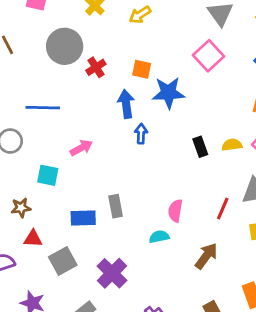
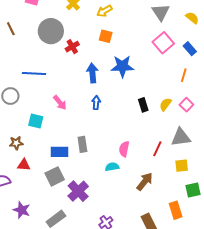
pink square: (209, 56) -> (163, 43), moved
orange square: (142, 69) -> (106, 36), moved
blue arrow: (141, 134) -> (96, 103), moved
yellow semicircle: (232, 145) -> (165, 104), turned -48
pink arrow: (81, 148) -> (60, 103), turned 77
gray square: (63, 261) -> (55, 176), moved

